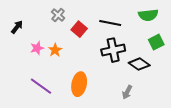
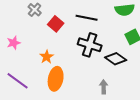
orange star: (55, 50) -> (47, 57), moved
black cross: (113, 50) -> (90, 45), turned 30
gray arrow: (127, 92) -> (104, 87), turned 152

